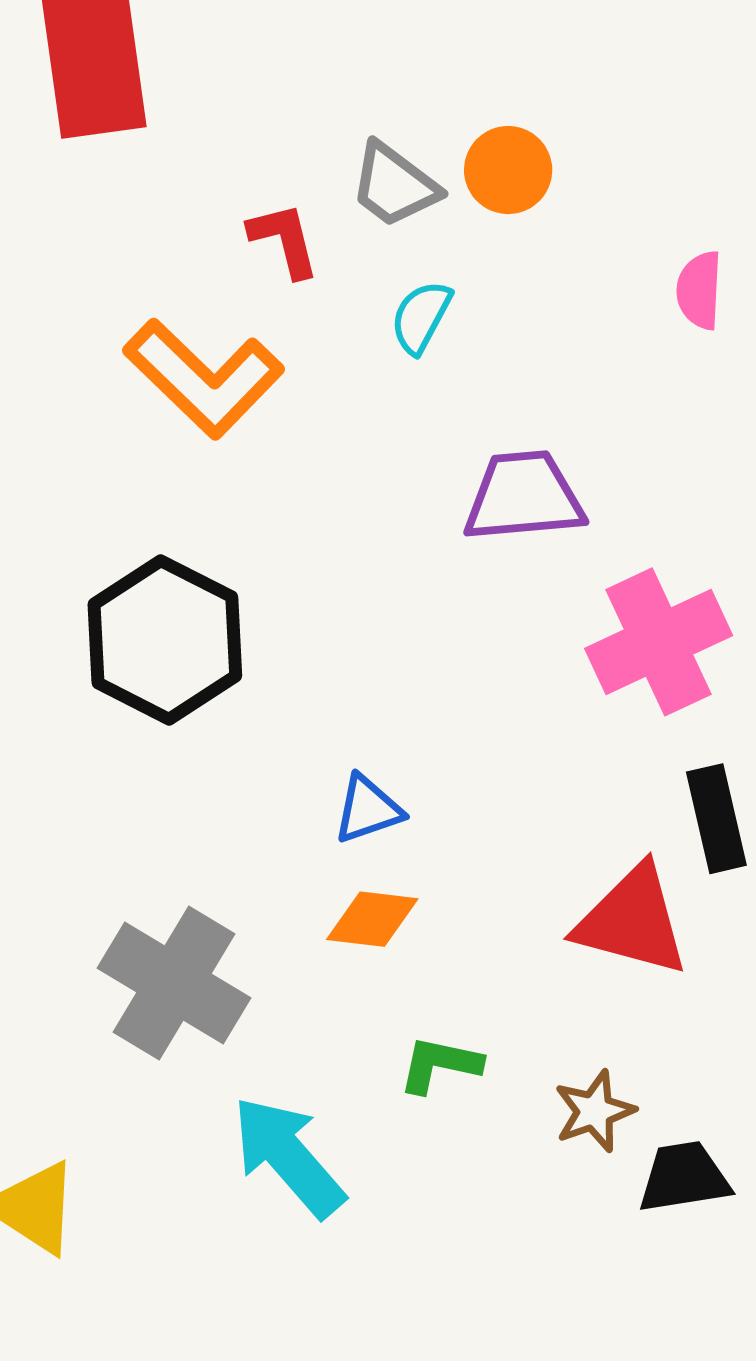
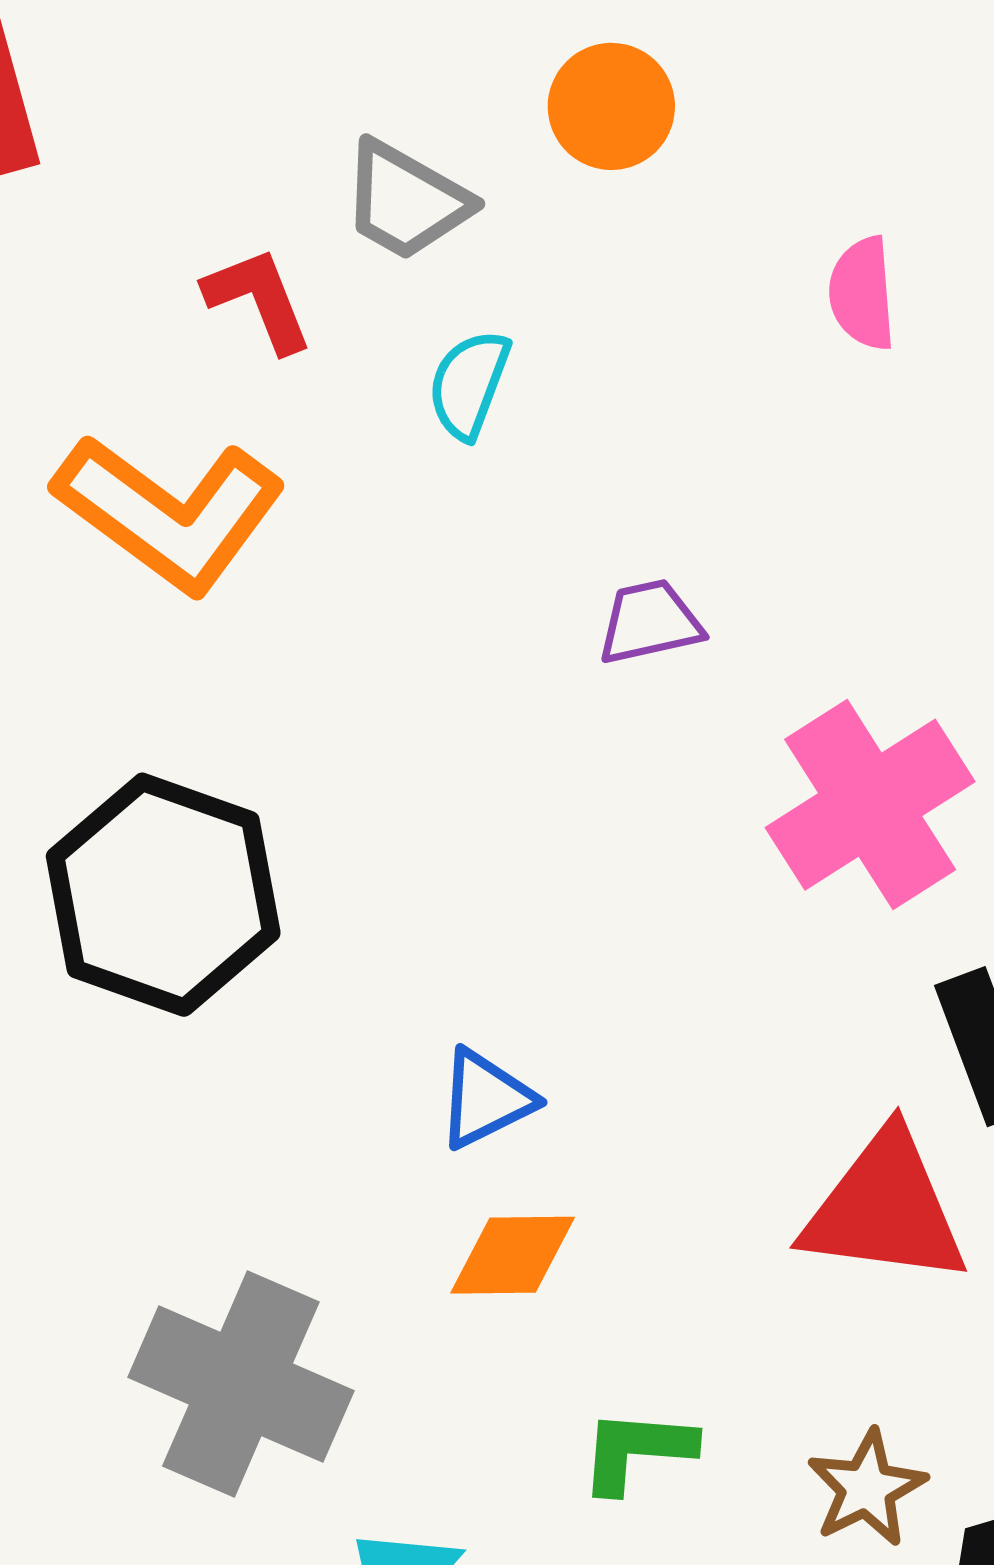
orange circle: (508, 170) -> (611, 106), moved
purple trapezoid: (524, 497) -> (650, 622), size x0.6

